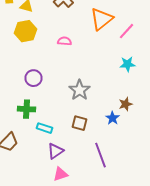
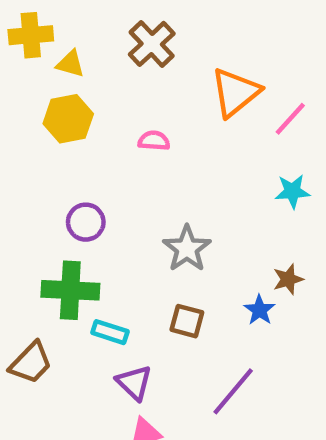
green cross: (26, 109) -> (70, 290), size x1.4
purple triangle: (56, 151) -> (134, 383), turned -42
purple line: (100, 155) -> (233, 391), turned 60

